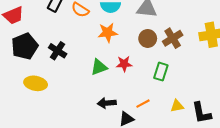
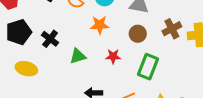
brown cross: (173, 38) -> (172, 29), moved
green triangle: (99, 67) -> (78, 56), moved
green rectangle: (161, 72) -> (148, 67), size x1.4

